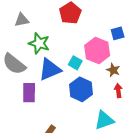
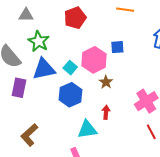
red arrow: (118, 91) -> (106, 112), moved

